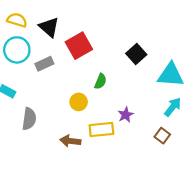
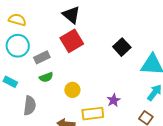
black triangle: (49, 27) -> (71, 15), moved
green semicircle: (101, 81) -> (46, 77), moved, turned 48

